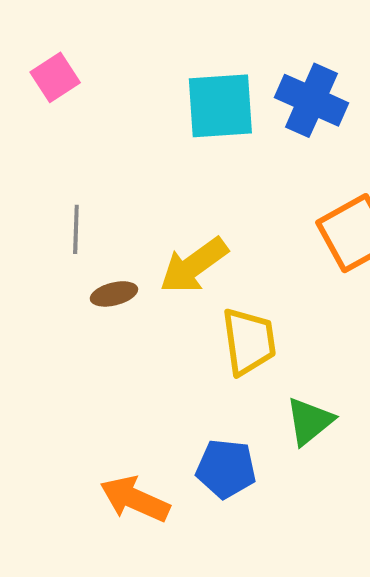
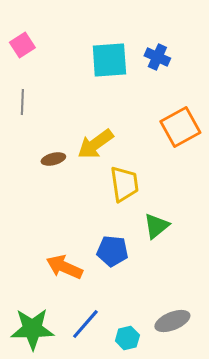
blue cross: (312, 100) -> (157, 57), size x0.7
gray line: (76, 229) -> (22, 102), moved

